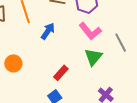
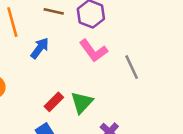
green triangle: (93, 57) -> (82, 102), moved

